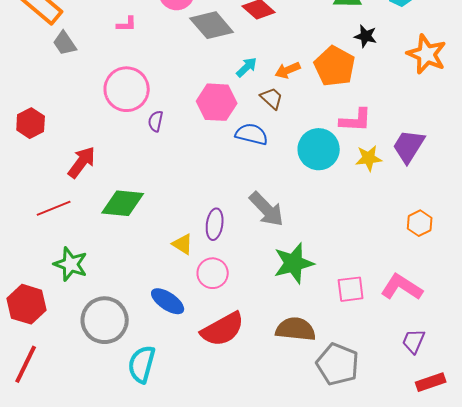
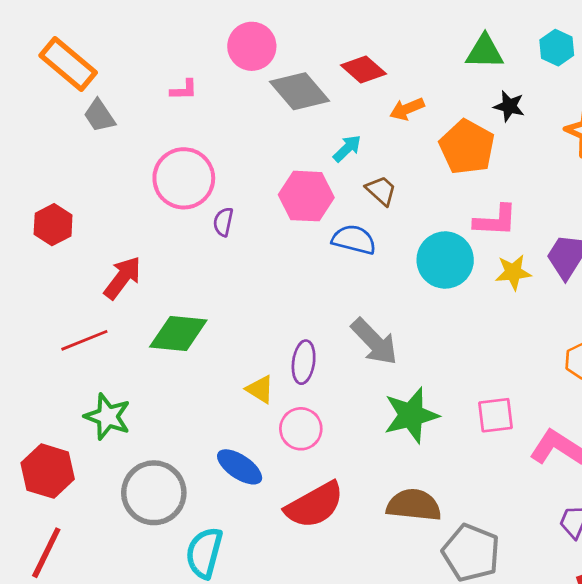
orange arrow: (288, 70) -> (407, 109), moved
pink square: (351, 289) -> (496, 415), moved

